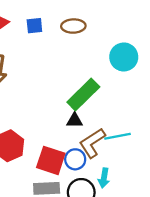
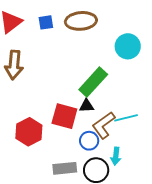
brown ellipse: (73, 26) -> (81, 21), size x1.4
red square: (51, 160) -> (64, 116), moved

